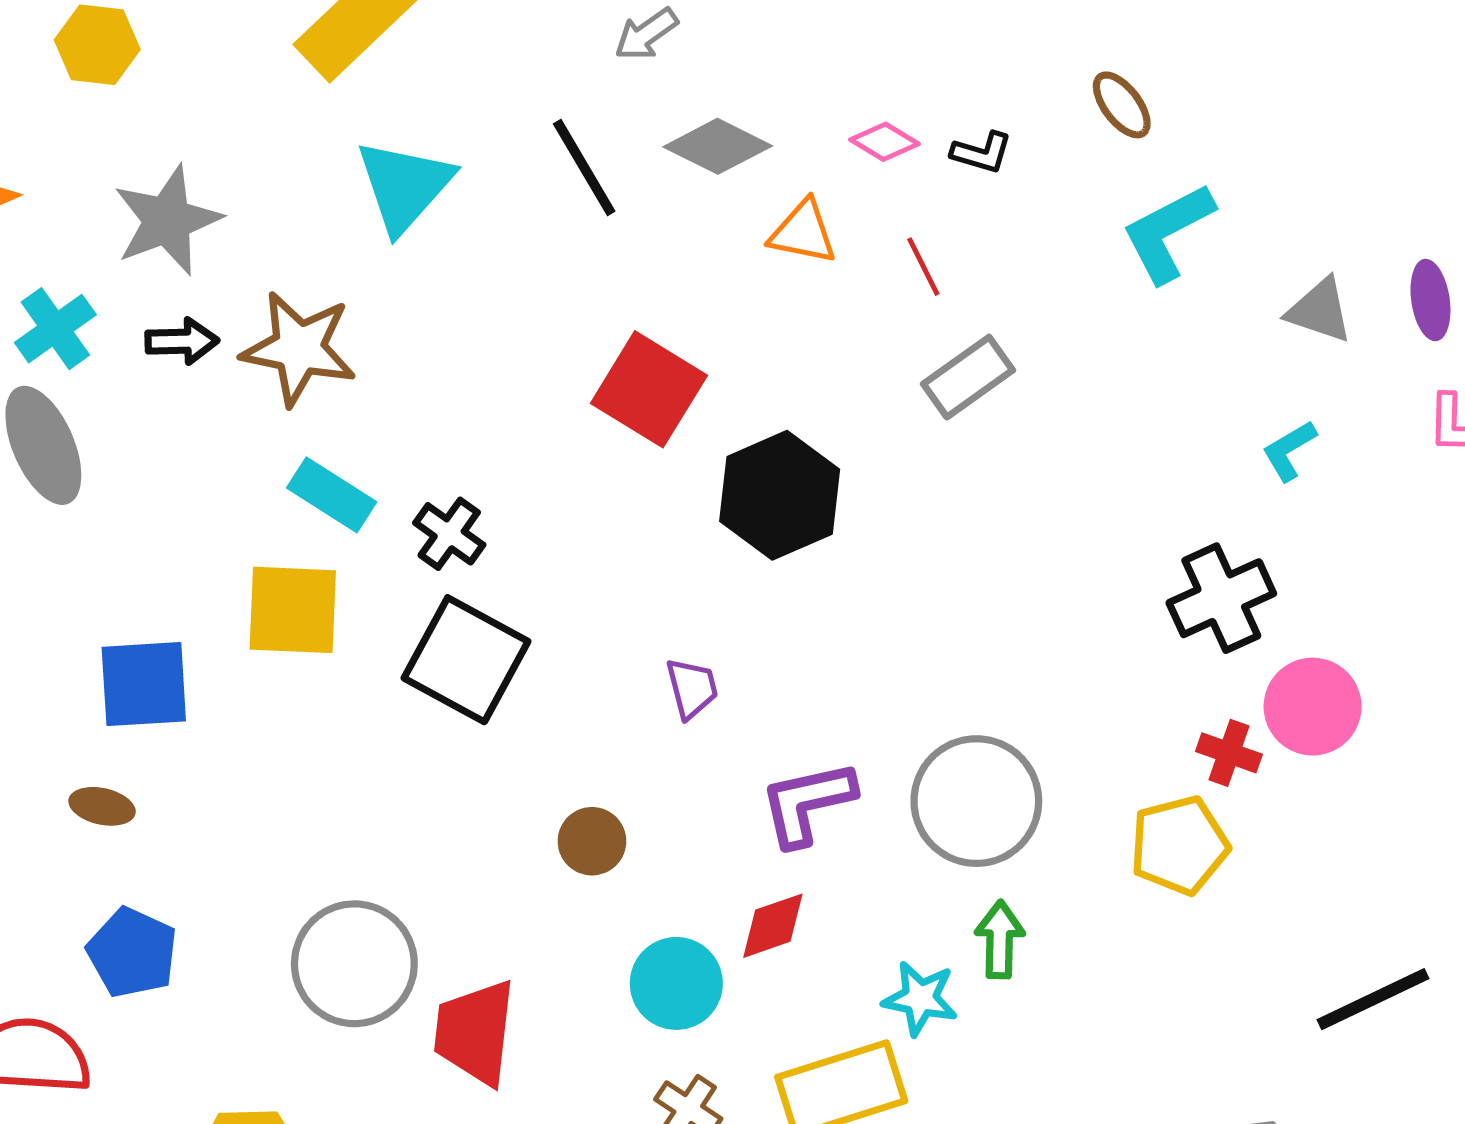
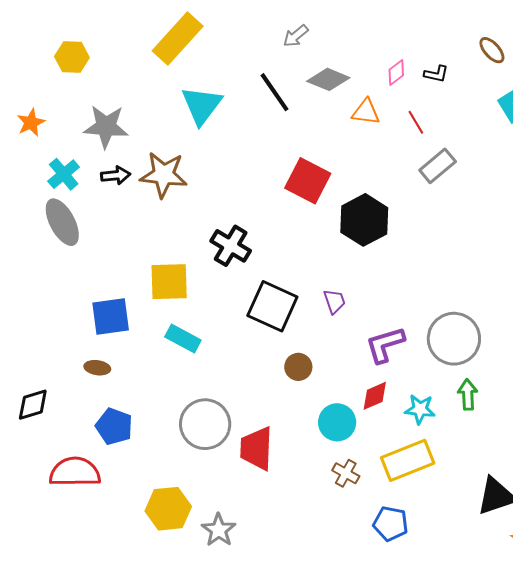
pink diamond: (884, 142) -> (396, 72), turned -64
gray star: (167, 220) -> (106, 127), turned 30
cyan rectangle: (332, 495) -> (183, 338), moved
black cross: (449, 534) -> (231, 246), size x1.4
black square: (466, 660) -> (272, 306), moved
cyan star: (920, 998) -> (420, 409), moved

